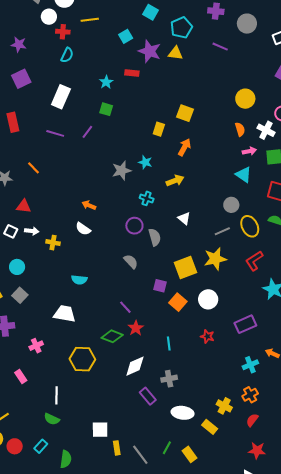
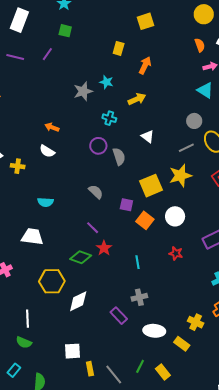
yellow square: (185, 113) -> (145, 21), moved, turned -36
gray semicircle: (131, 261) -> (96, 192), moved
white diamond: (135, 366) -> (78, 301), moved

